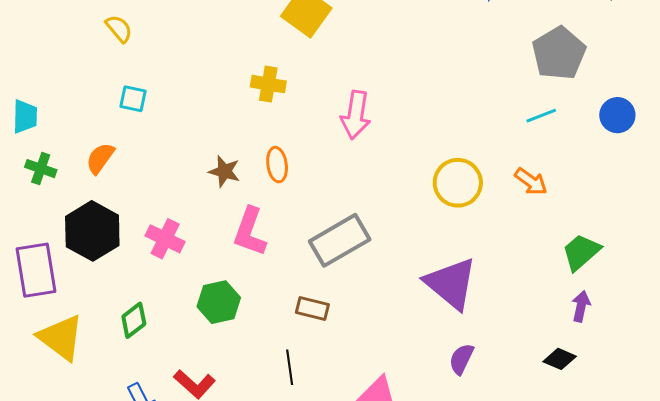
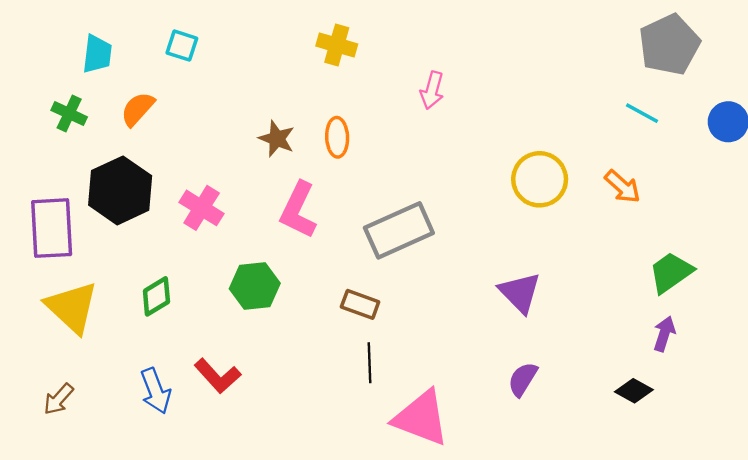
pink arrow: (356, 115) -> (432, 90), size x0.7
cyan line: (541, 116) -> (642, 113), turned 44
cyan trapezoid: (25, 117) -> (97, 54), moved
purple triangle: (451, 283) -> (520, 293), size x0.7
black line: (290, 367) -> (370, 363), moved

